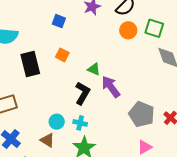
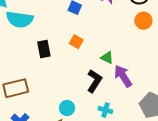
black rectangle: (30, 64) -> (44, 49), size x0.7
cyan cross: (80, 123) -> (105, 110), moved

